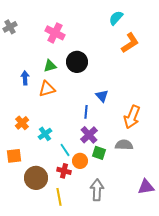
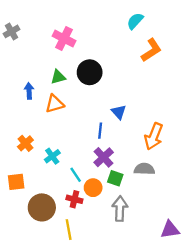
purple triangle: (146, 187) -> (170, 230), moved
gray arrow: (97, 190) -> (120, 209), moved

